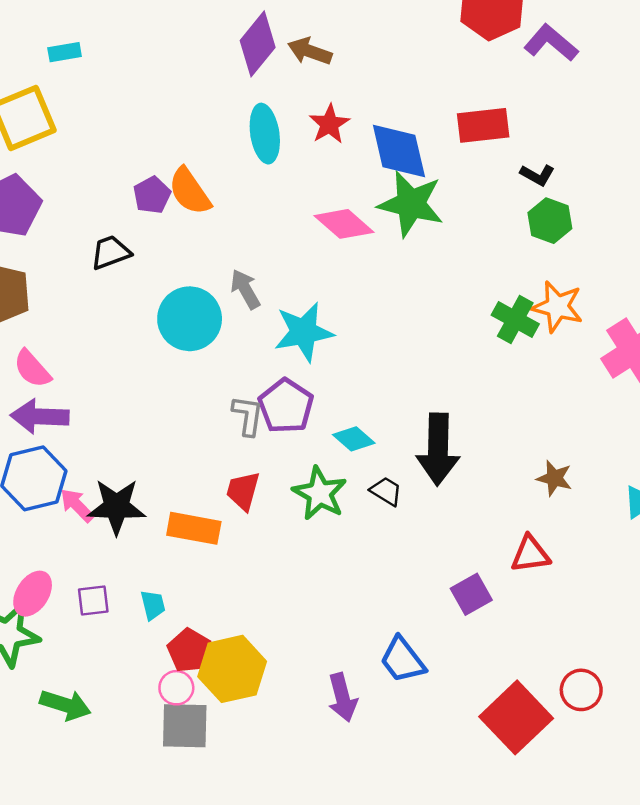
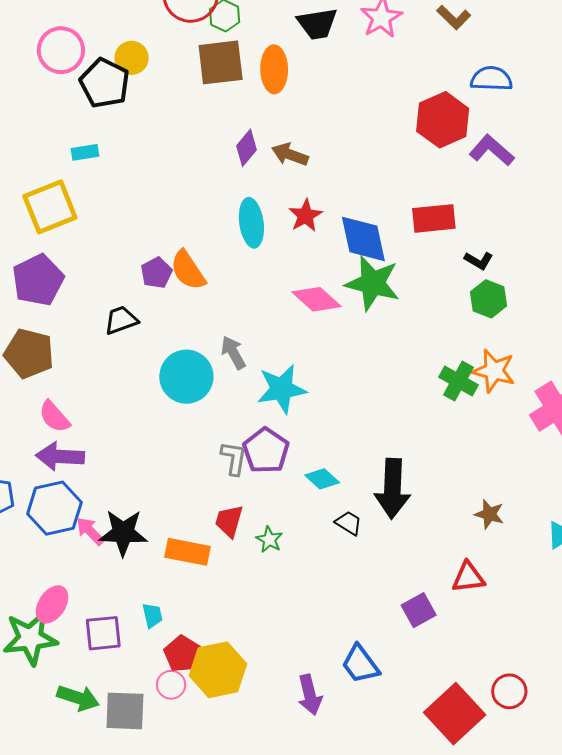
purple diamond: (258, 44) -> (246, 148), size x0.7
green star: (320, 493) -> (269, 540), moved, size x0.6
purple square: (93, 601) -> (103, 633), moved, size x1.4
gray square: (185, 726) -> (125, 711), moved

